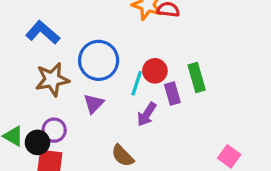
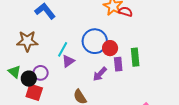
blue circle: (99, 60) -> (95, 41), moved
brown star: (52, 79) -> (27, 41), moved
cyan line: (137, 83) -> (63, 49), moved

